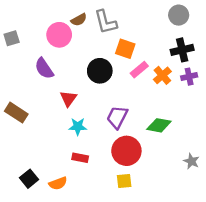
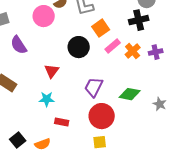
orange square: (125, 49) -> (101, 28), turned 36
black cross: (182, 50) -> (139, 20), moved
purple semicircle: (44, 68) -> (19, 45), moved
cyan star: (78, 126) -> (47, 99), moved
gray star: (191, 161) -> (160, 104), moved

